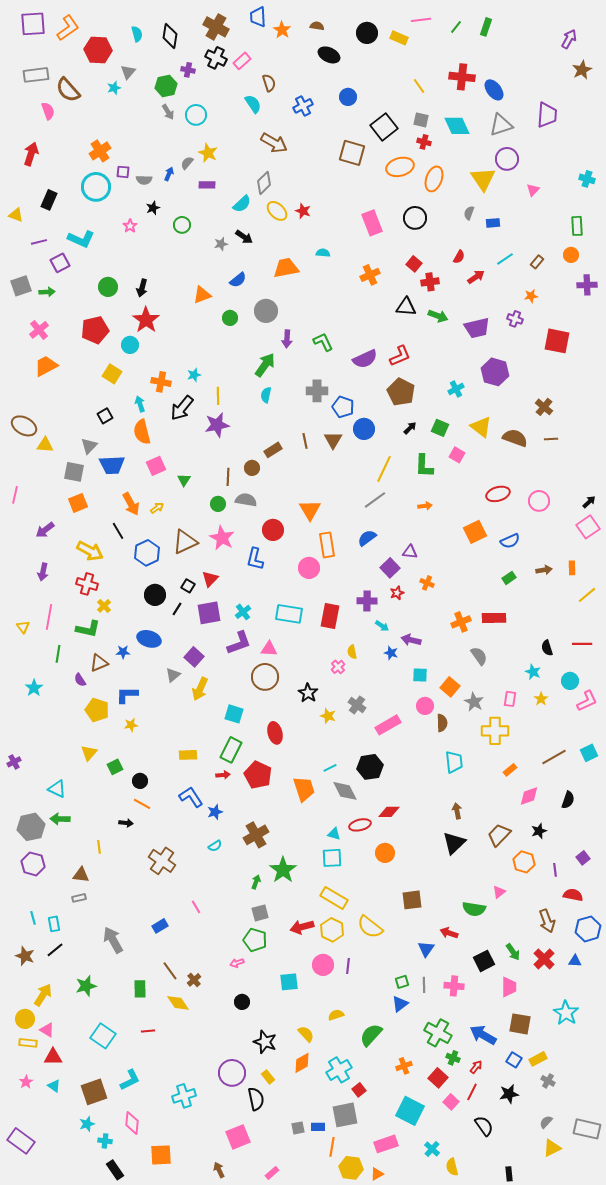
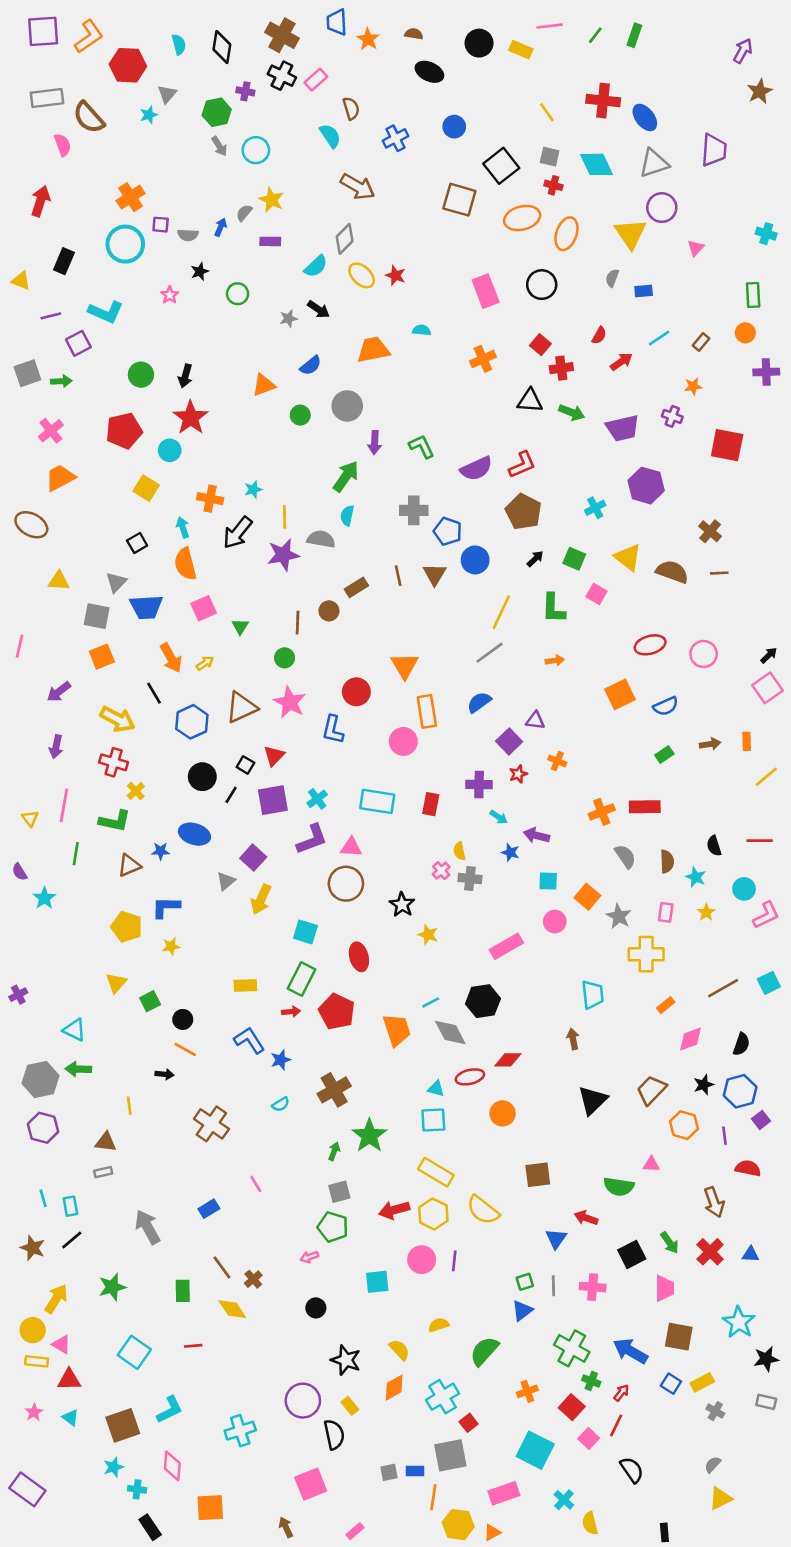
brown ellipse: (24, 426) -> (31, 525), moved
gray semicircle: (246, 500) -> (321, 539), moved
red rectangle: (330, 616) -> (431, 804), size x0.7
purple semicircle: (80, 680) -> (20, 872), moved
gray cross: (357, 705) -> (470, 878), moved, turned -30
brown semicircle: (442, 723) -> (667, 862), moved
brown arrow: (457, 811) -> (573, 1039), moved
pink triangle: (499, 892) -> (651, 1164), turned 40
blue hexagon: (588, 929) -> (740, 1091), moved
black star: (509, 1094) -> (766, 1359), moved
gray rectangle: (587, 1129) -> (766, 1402), moved, size x0.6

